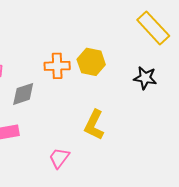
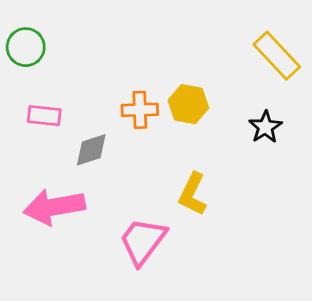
black star: (145, 78) -> (265, 127), turned 30
pink trapezoid: (59, 158) -> (143, 241), size x1.6

